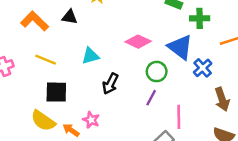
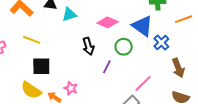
cyan triangle: (90, 56) -> (69, 14), moved
black arrow: (110, 84) -> (88, 46), moved, turned -42
purple line: (151, 98) -> (107, 67), moved
pink line: (179, 117) -> (143, 84), turned 48

